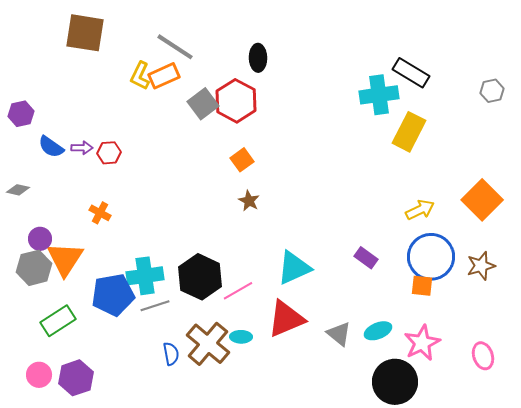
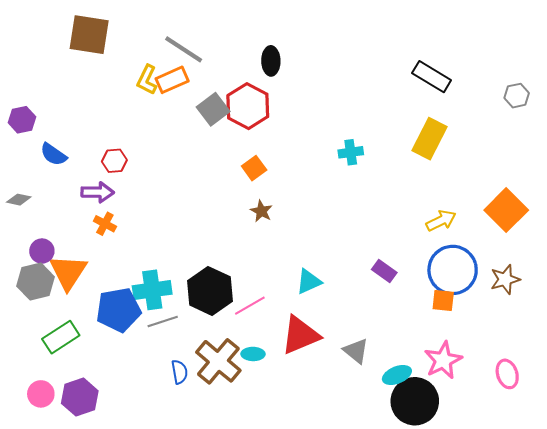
cyan cross: (379, 95) -> (351, 152), moved, size x0.6
purple arrow: (82, 148) -> (98, 192), moved, size x1.4
cyan triangle: (294, 268) -> (309, 282), size x0.7
cyan ellipse: (378, 331) -> (397, 375), moved

